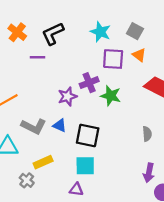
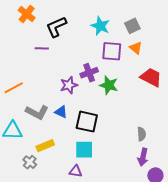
gray square: (135, 31) -> (132, 26), turned 35
orange cross: (17, 32) -> (27, 14), moved
gray semicircle: (147, 134) -> (142, 134), moved

